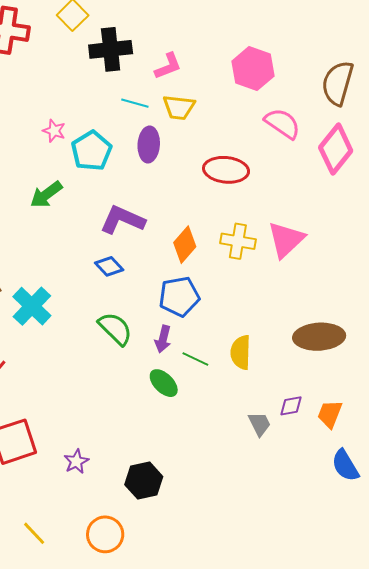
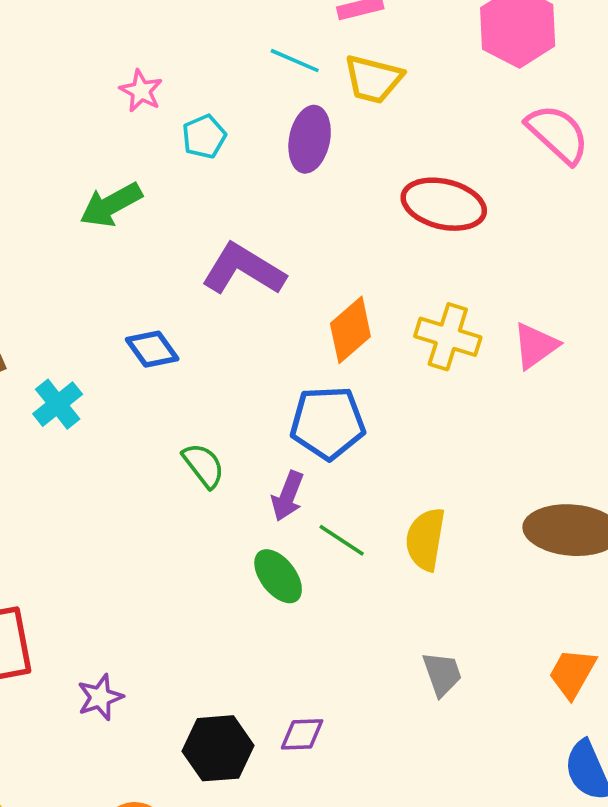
cyan pentagon: (92, 151) -> (204, 137), size x0.6
pink triangle: (286, 240) -> (535, 346), size x0.7
blue diamond: (109, 266) -> (152, 349), moved
cyan cross: (32, 306) -> (58, 404), size x0.7
green semicircle: (115, 329) -> (204, 465), size x0.7
purple diamond: (291, 406) -> (302, 734), moved

